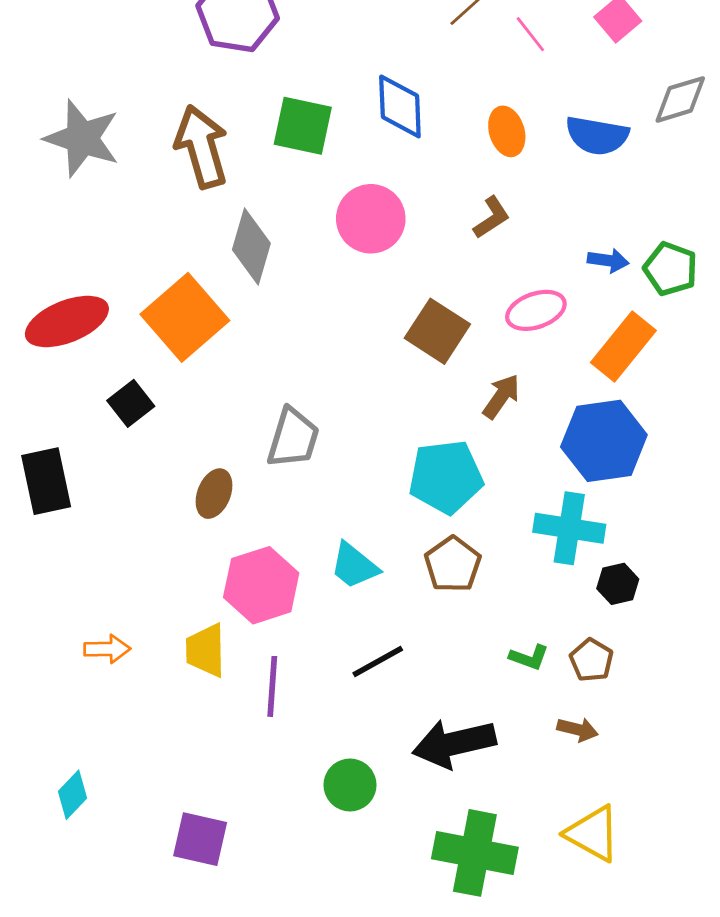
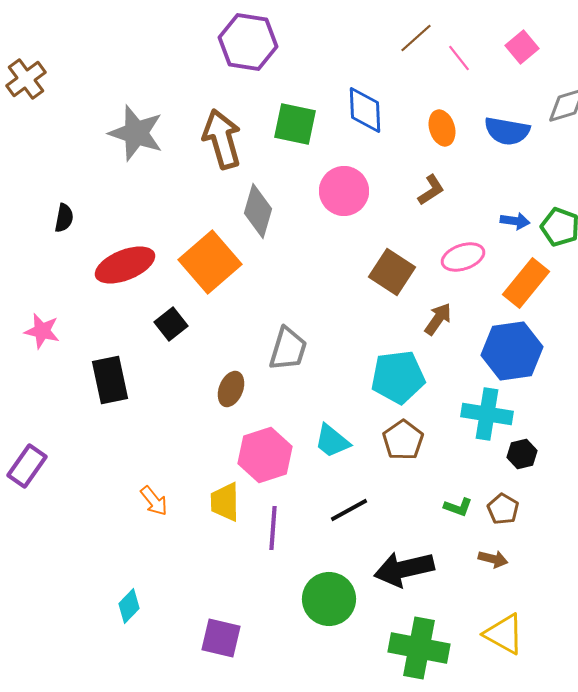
orange arrow: (107, 649) -> (154, 501), turned 52
green circle: (350, 785) -> (329, 599), size x1.4

